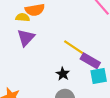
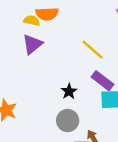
yellow line: (74, 47) -> (93, 50), moved

